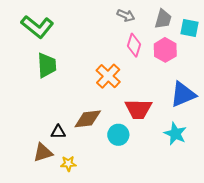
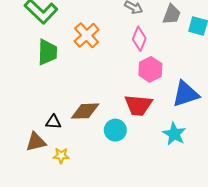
pink hexagon: (165, 50) -> (150, 69), moved
orange cross: (108, 76) -> (87, 35), moved

